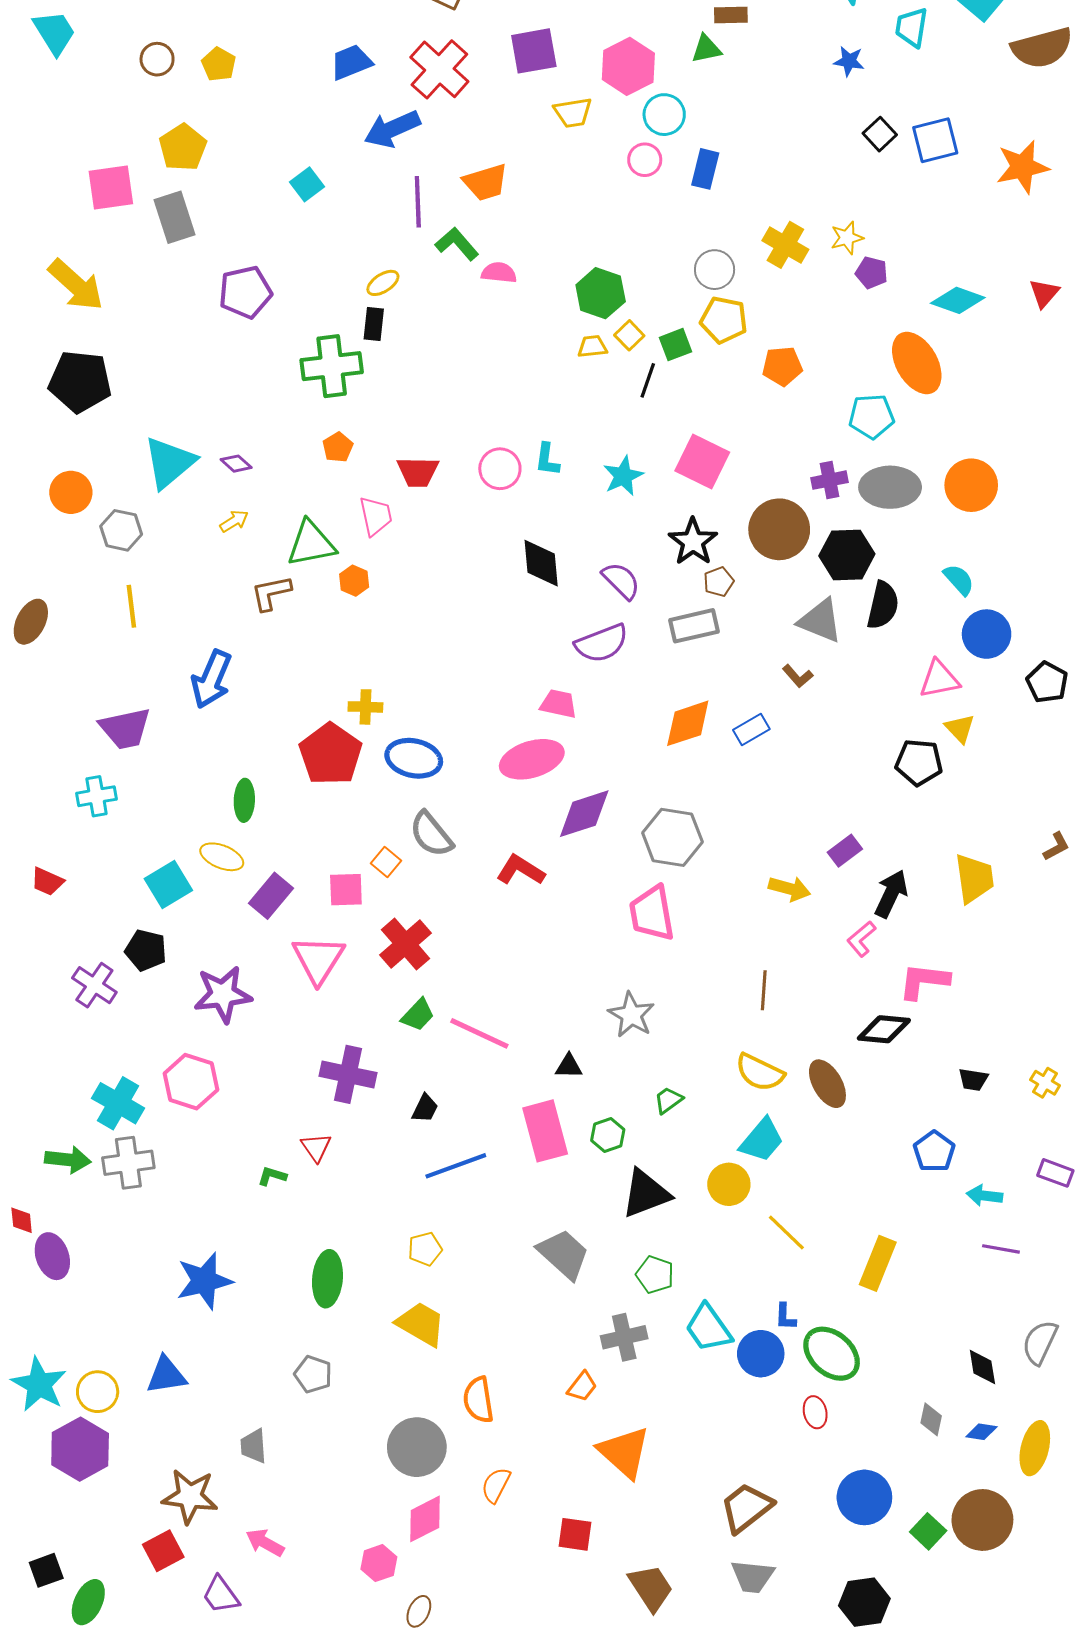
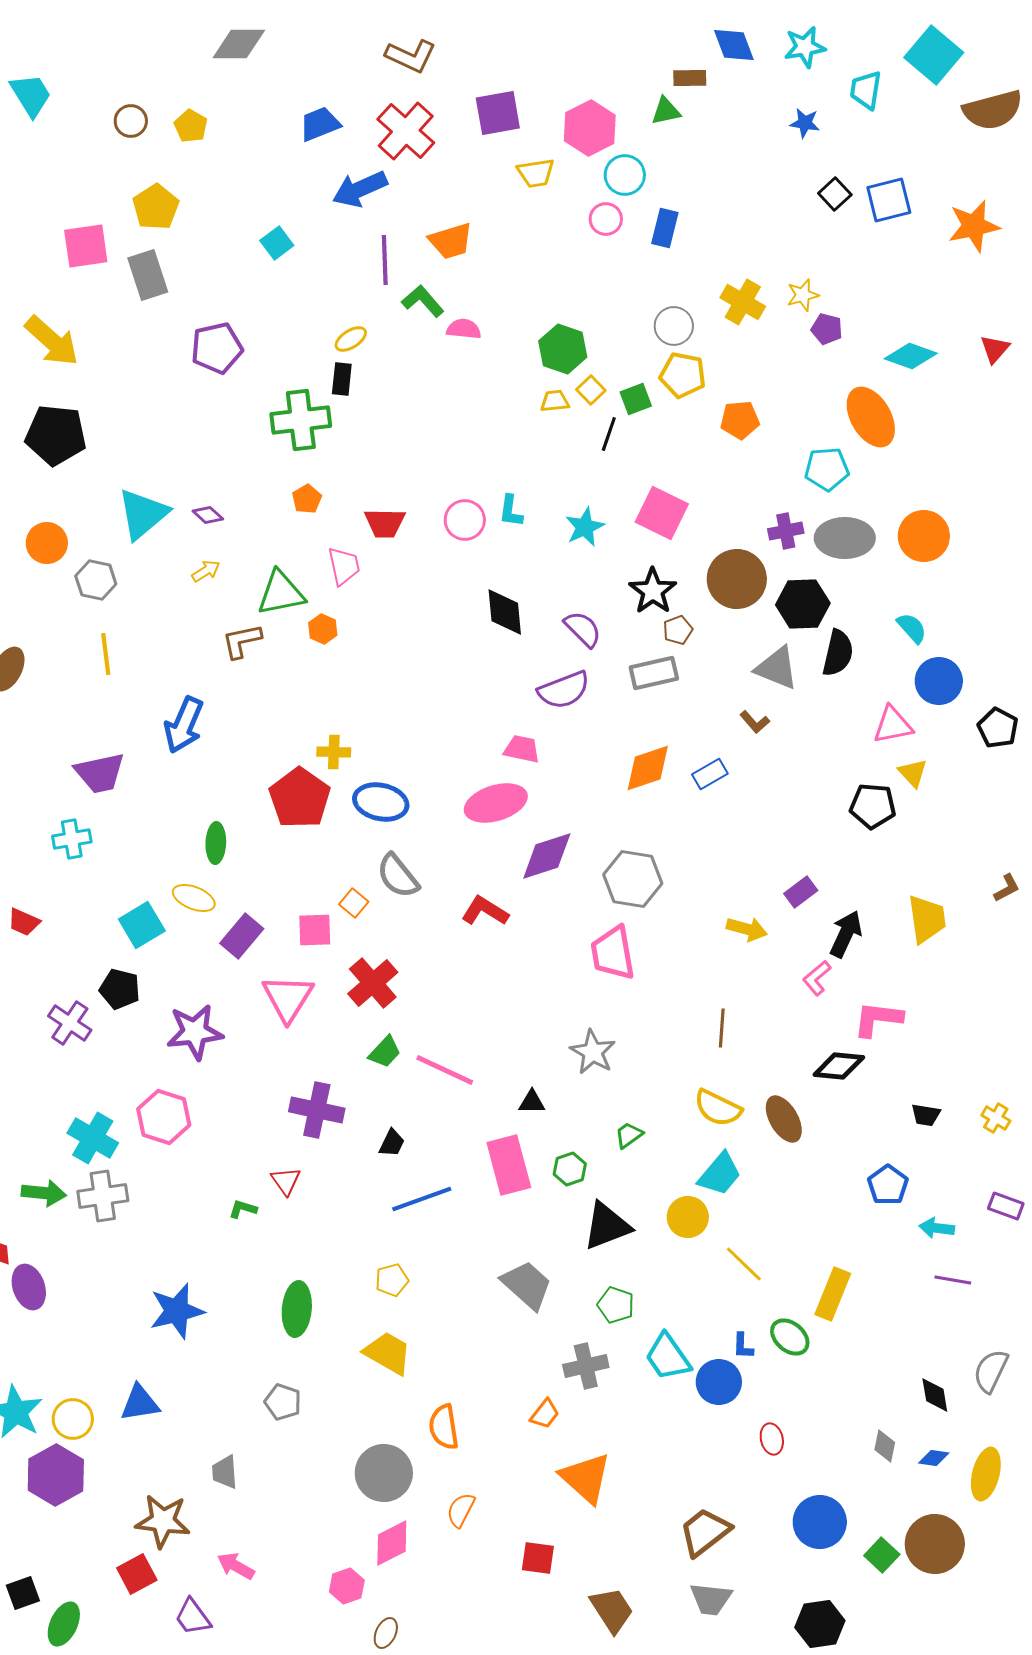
green ellipse: (832, 1354) -> (790, 1337), moved, size x0.7

